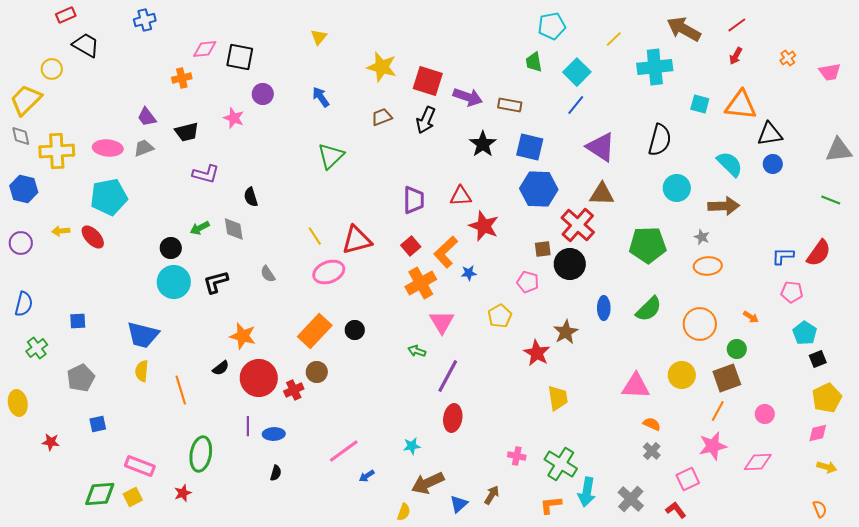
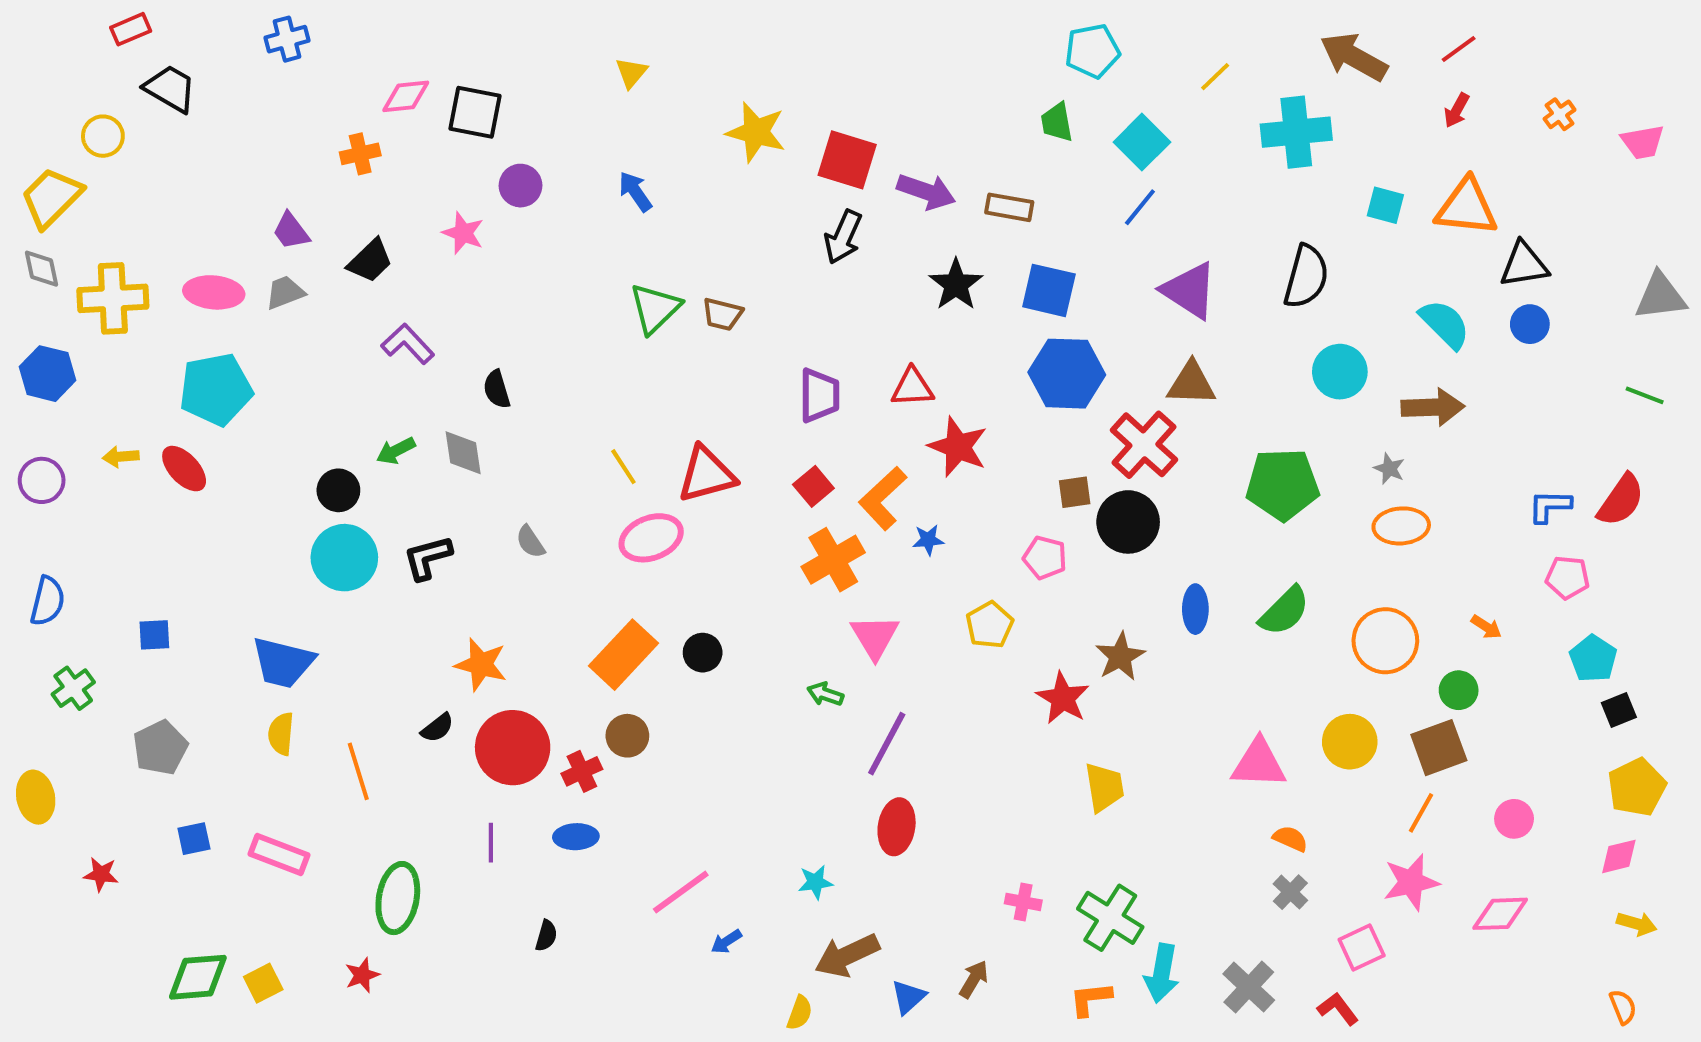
brown trapezoid: (382, 117) -> (722, 314), moved, turned -145
black trapezoid: (187, 132) -> (370, 261), turned -30
purple L-shape: (206, 174) -> (408, 344), turned -148
blue ellipse: (274, 434) -> (576, 837), moved
pink rectangle: (140, 466) -> (279, 854), moved

